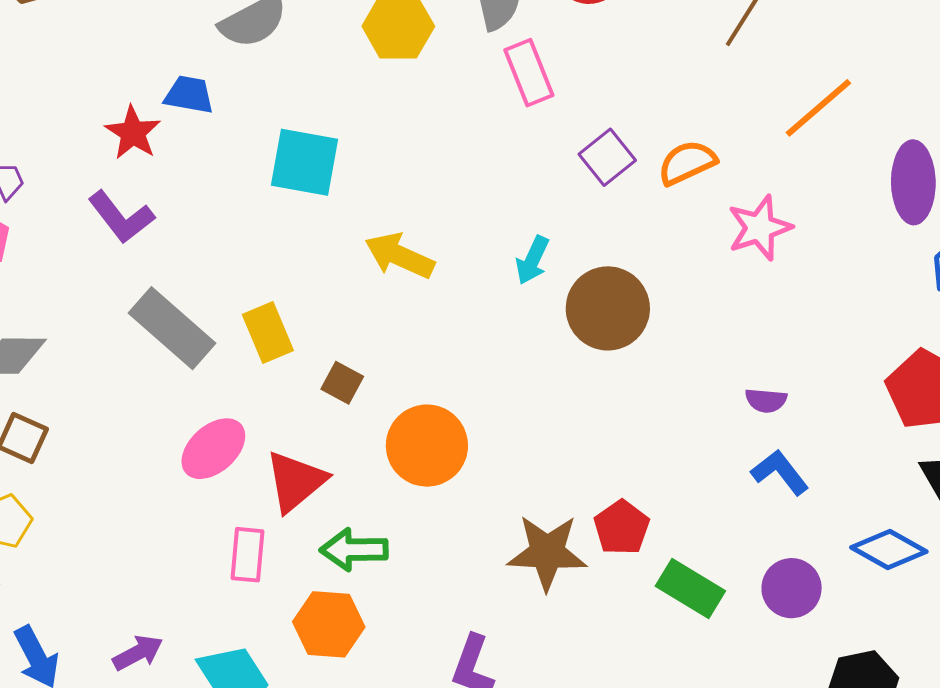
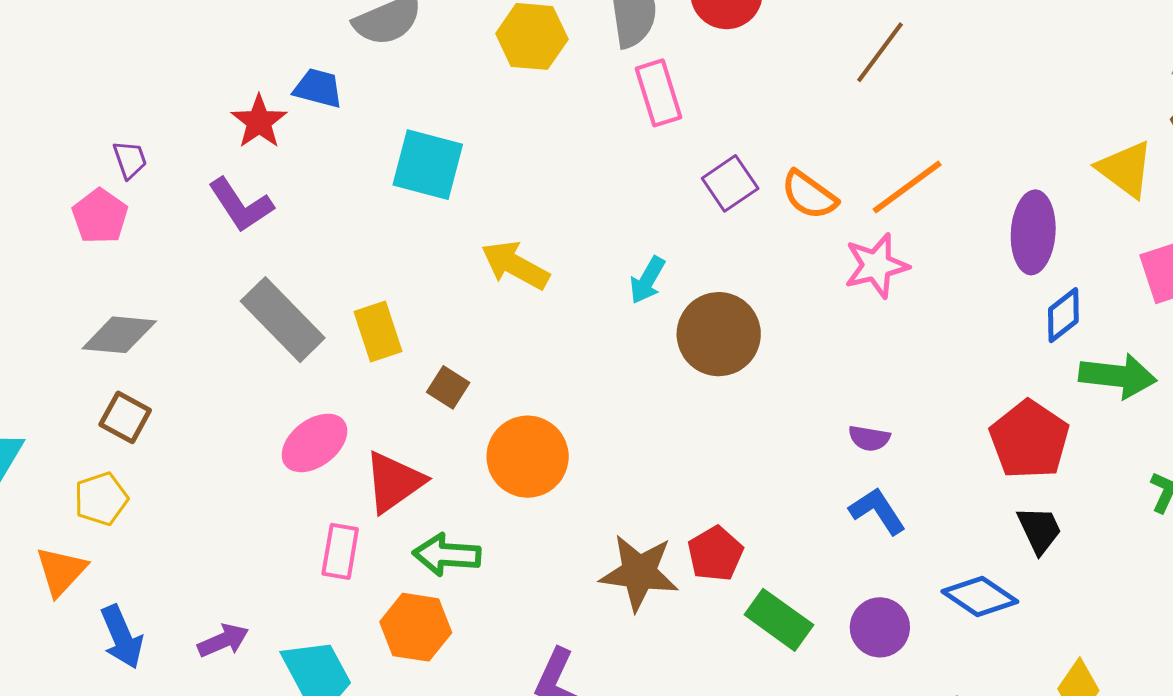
orange line: (818, 108) -> (907, 187), moved
orange semicircle: (687, 163) -> (809, 195), turned -124

